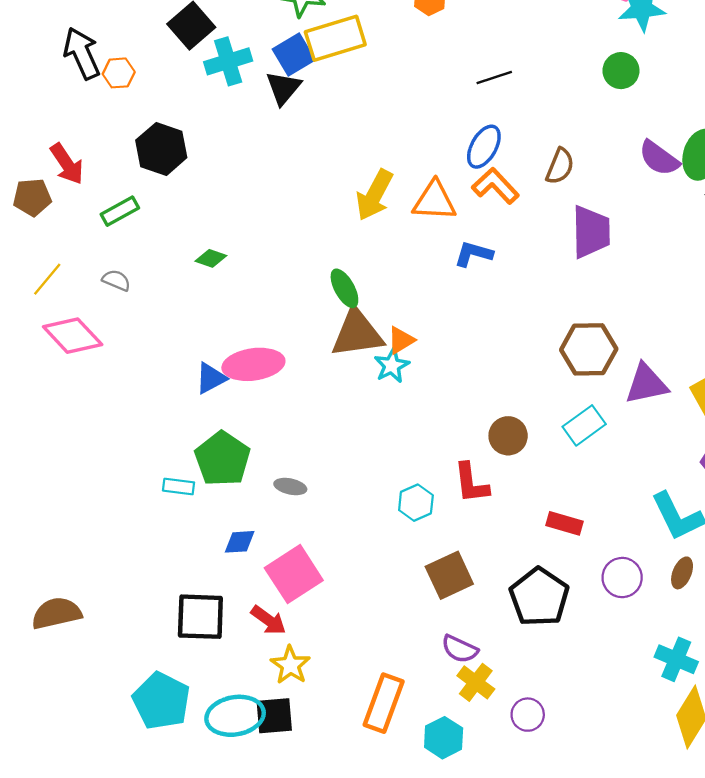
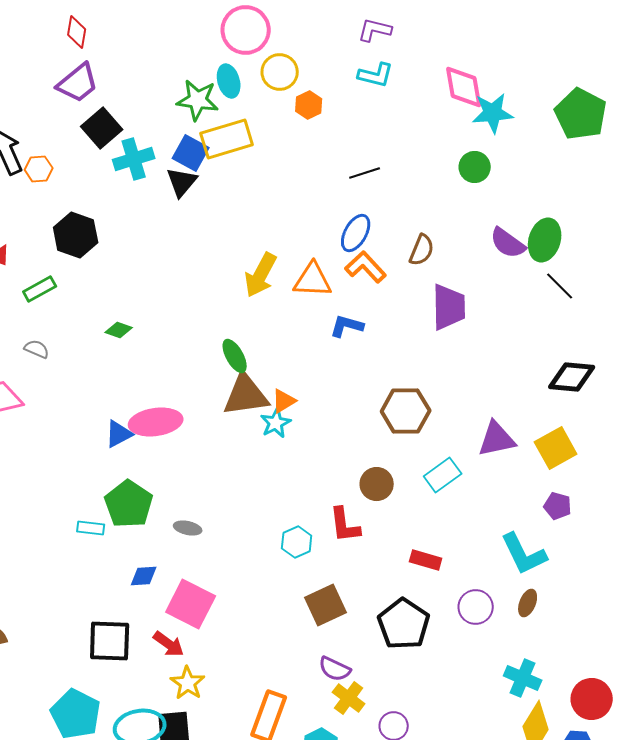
blue square: (294, 54) -> (191, 153), turned -30
brown hexagon: (589, 349) -> (406, 411), moved
pink square: (294, 574) -> (191, 604), turned -30

